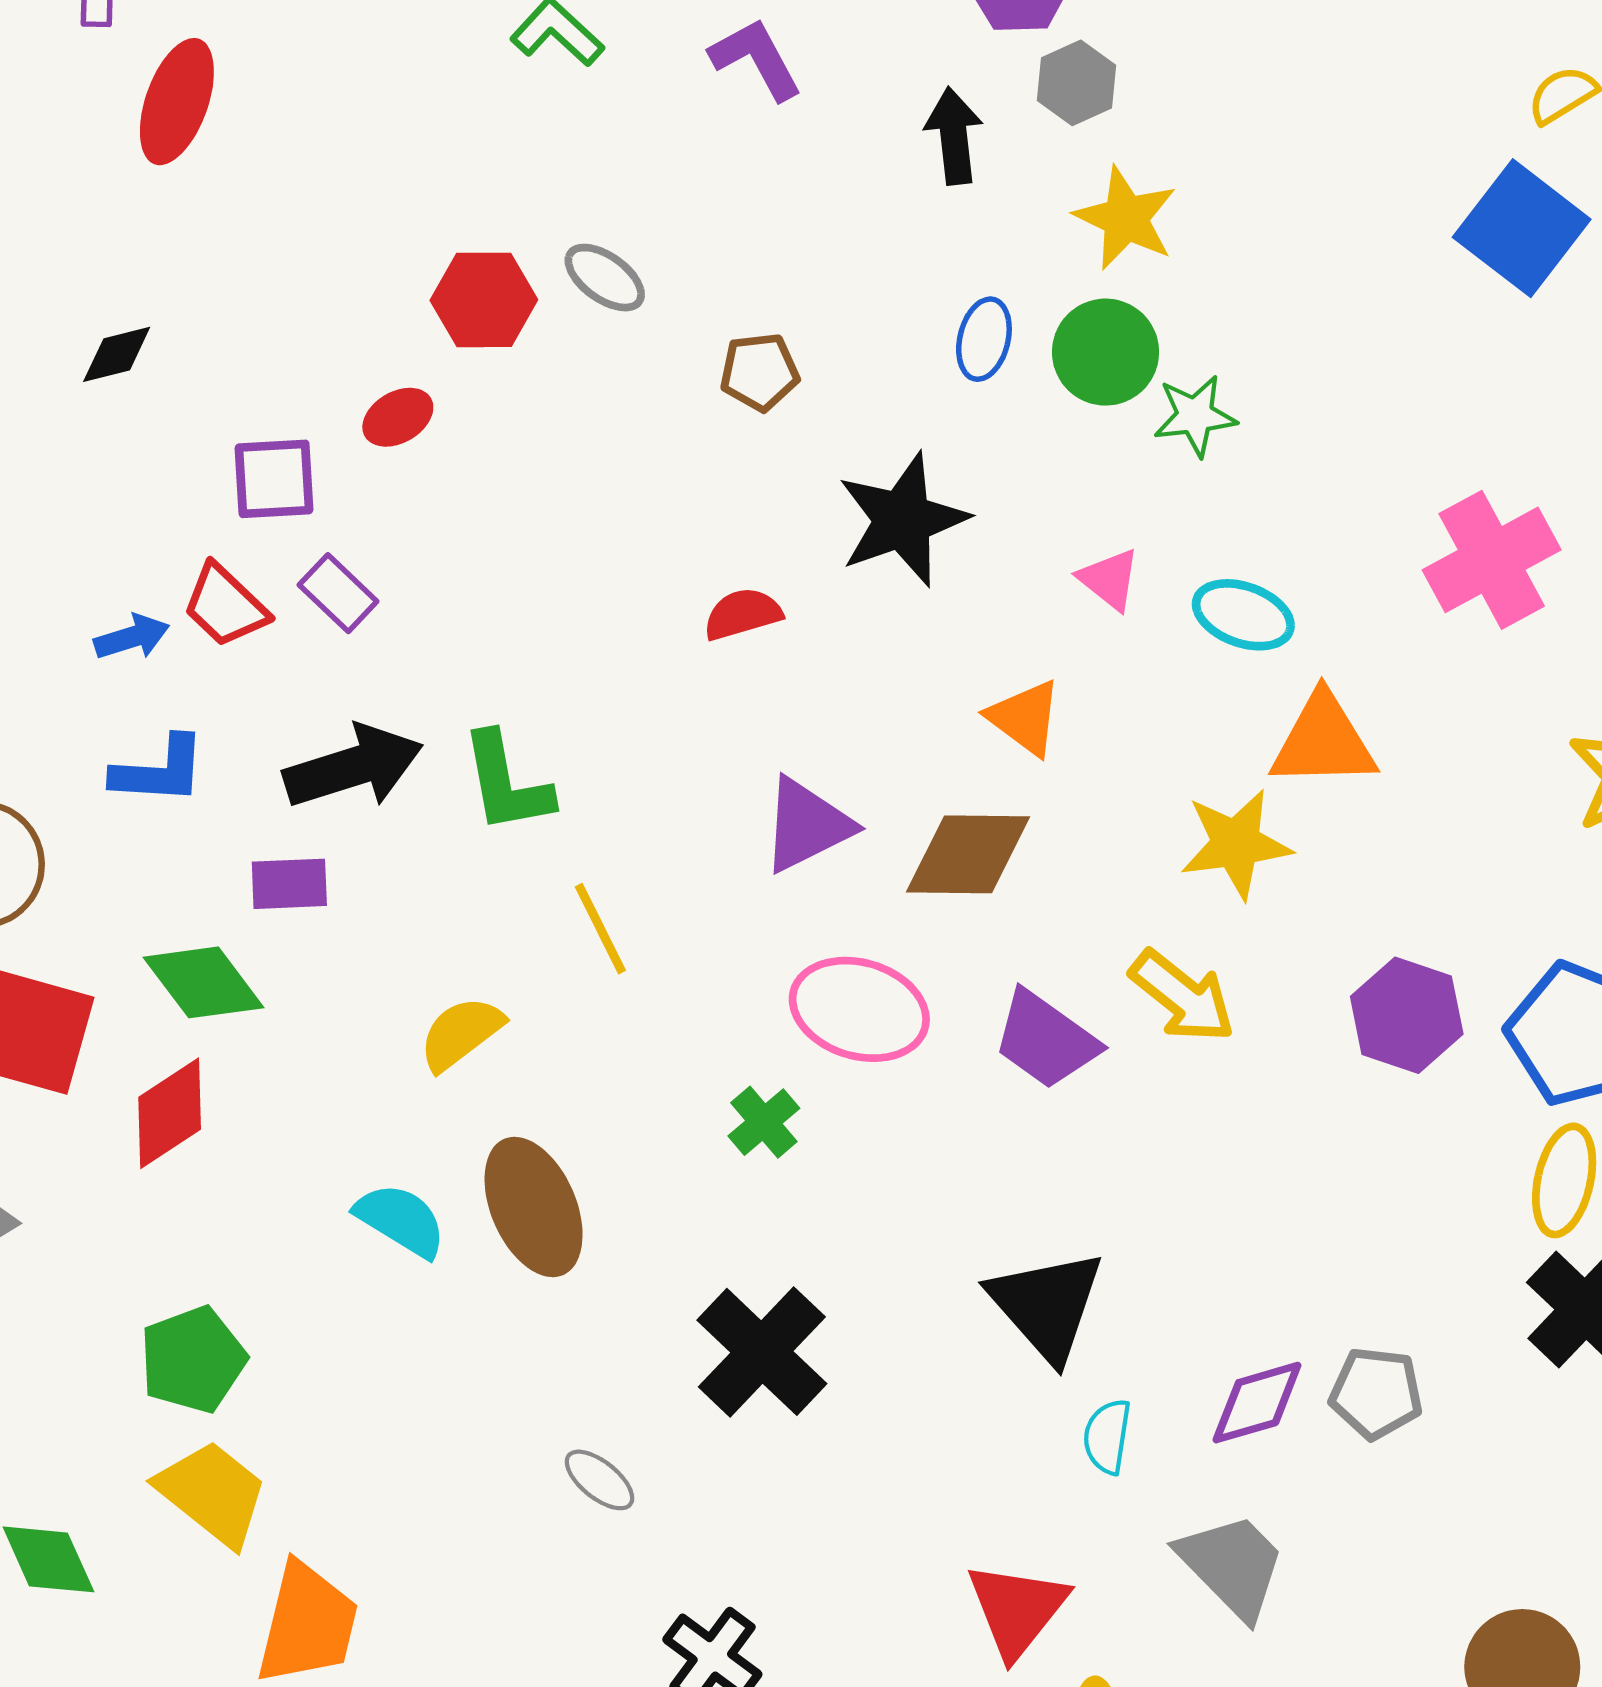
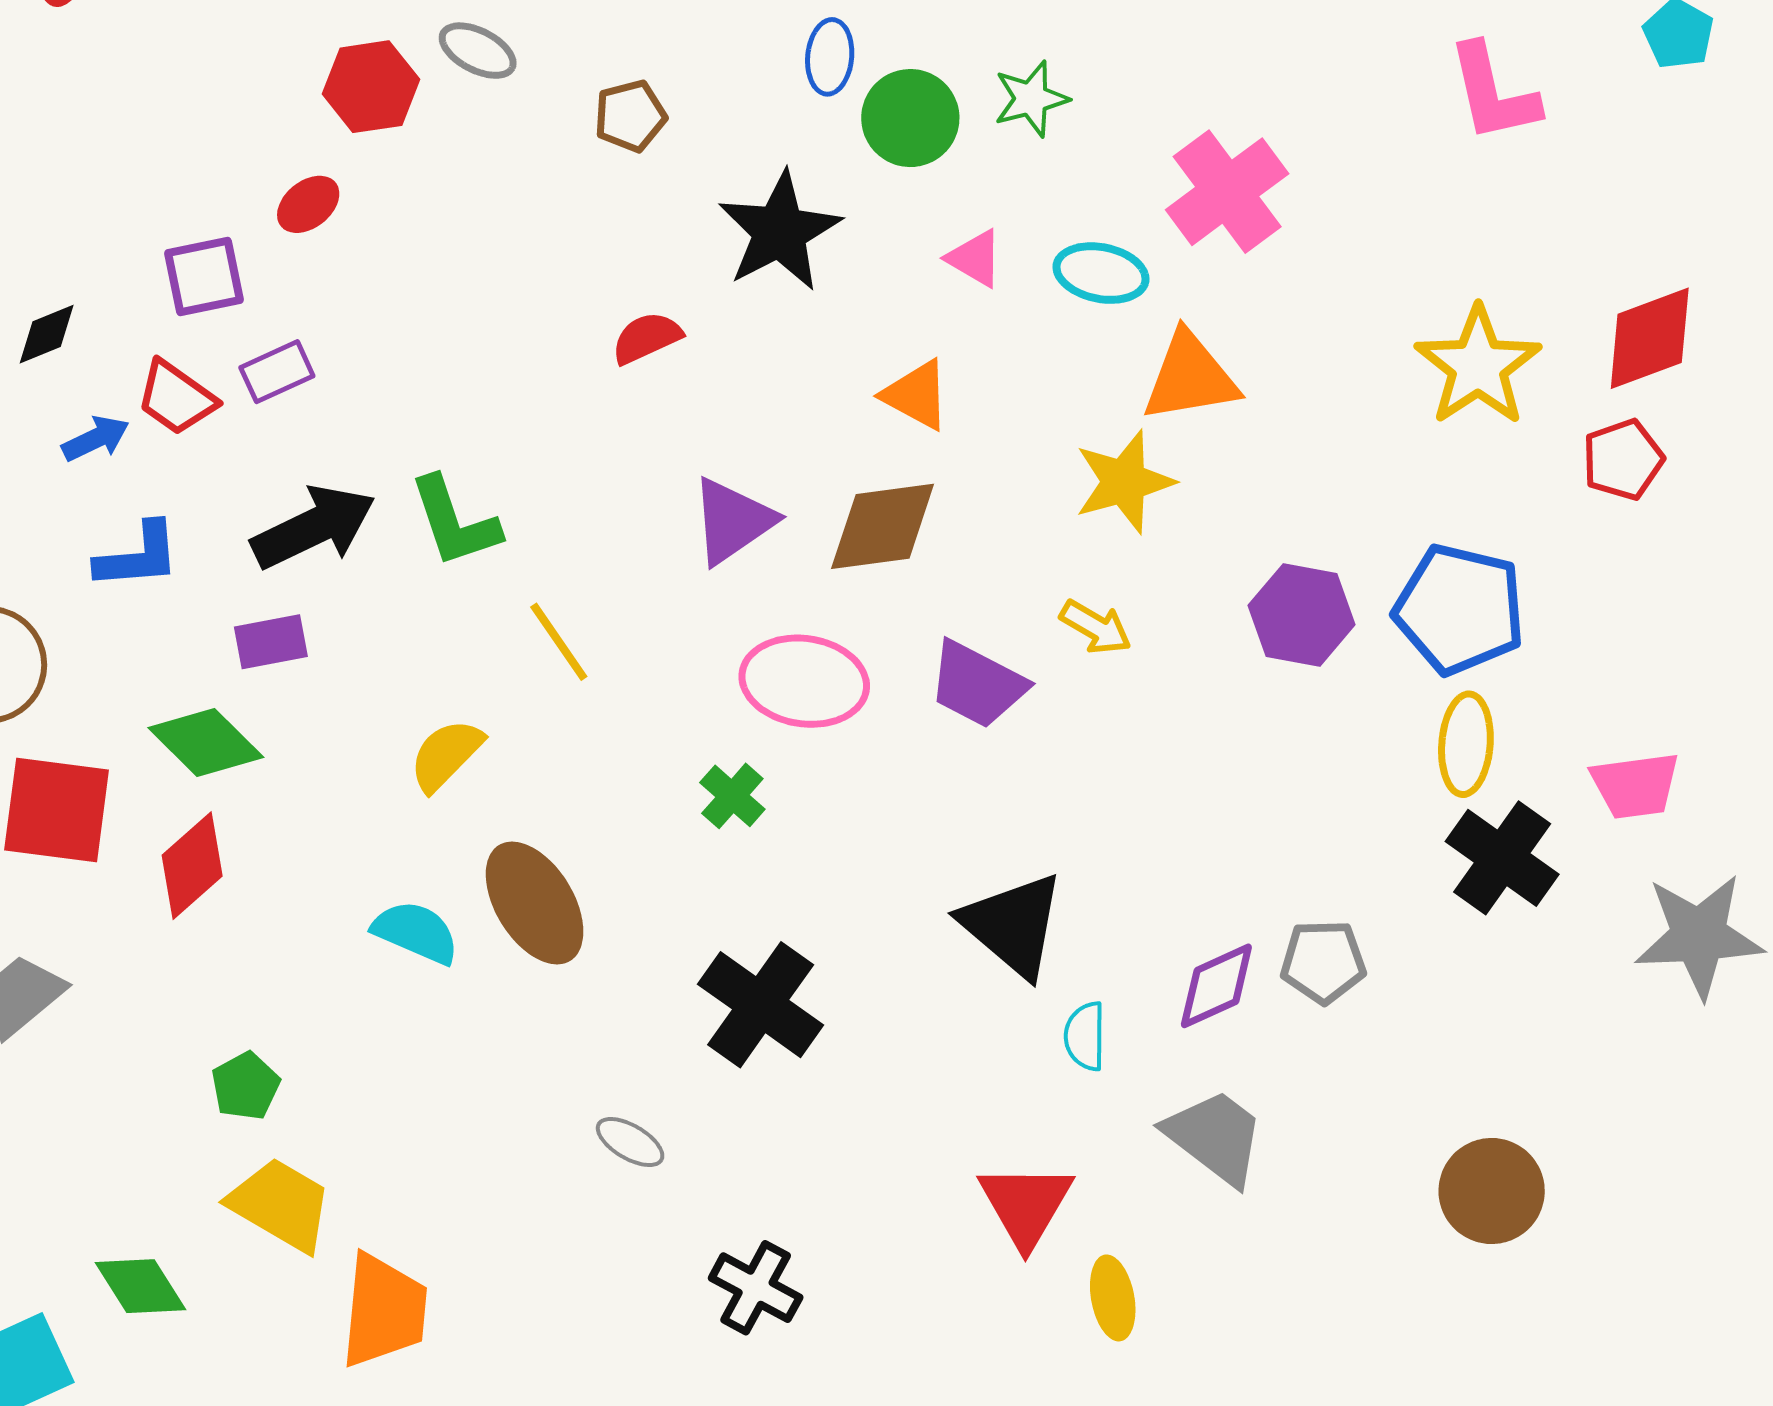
green circle: (1106, 352) -> (910, 118), moved
black diamond: (117, 354) -> (47, 334), moved
pink cross: (1492, 560) -> (1227, 192), moved
purple rectangle: (338, 593) -> (277, 372), turned -60
yellow arrow: (1182, 996) -> (1096, 627), size x0.7
green pentagon: (193, 1360) -> (245, 1086), size x0.7

